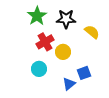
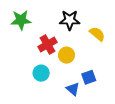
green star: (37, 16) -> (21, 20), moved, turned 30
blue triangle: (69, 84) -> (73, 89), turned -40

